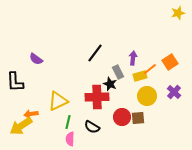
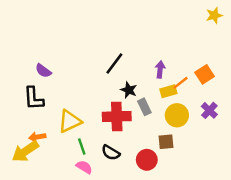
gray rectangle: (118, 72) -> (144, 107), moved
black L-shape: (15, 82) -> (34, 98), moved
black star: (110, 84) -> (129, 90), moved
red circle: (122, 117) -> (147, 160), moved
green line: (68, 122) -> (82, 147), turned -32
pink semicircle: (70, 139) -> (84, 167), turned 120

